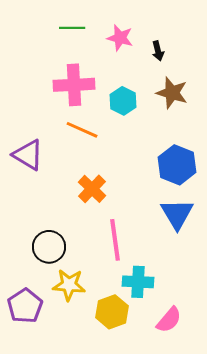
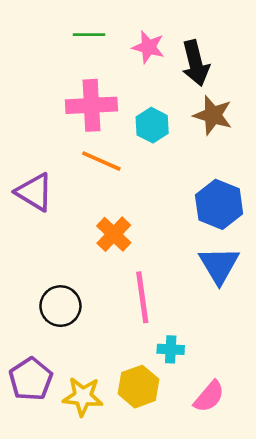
black arrow: (158, 51) -> (196, 63), size x1.8
cyan cross: (138, 282) -> (171, 349), size x0.7
yellow star: (69, 285) -> (83, 396), moved

